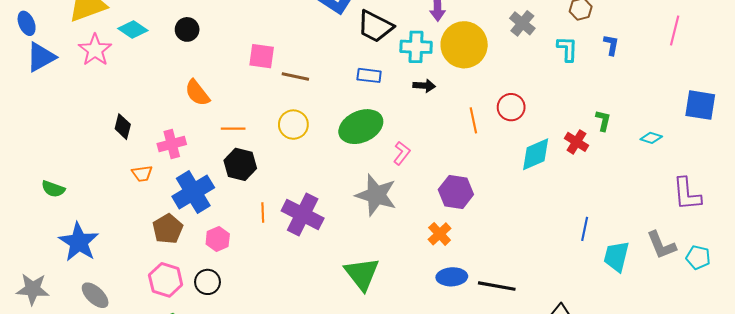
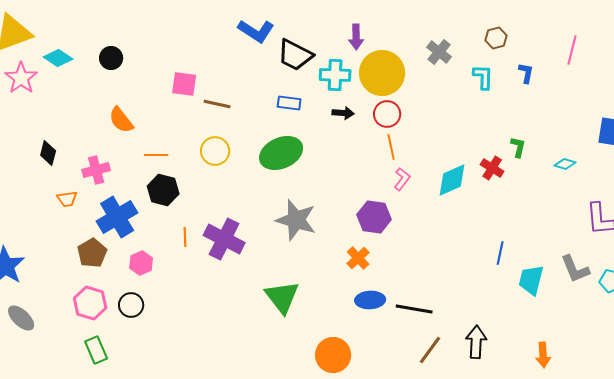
pink line: (675, 30) -> (572, 50), moved
red circle: (511, 107) -> (387, 114), moved
pink L-shape: (402, 153) -> (402, 179), moved

